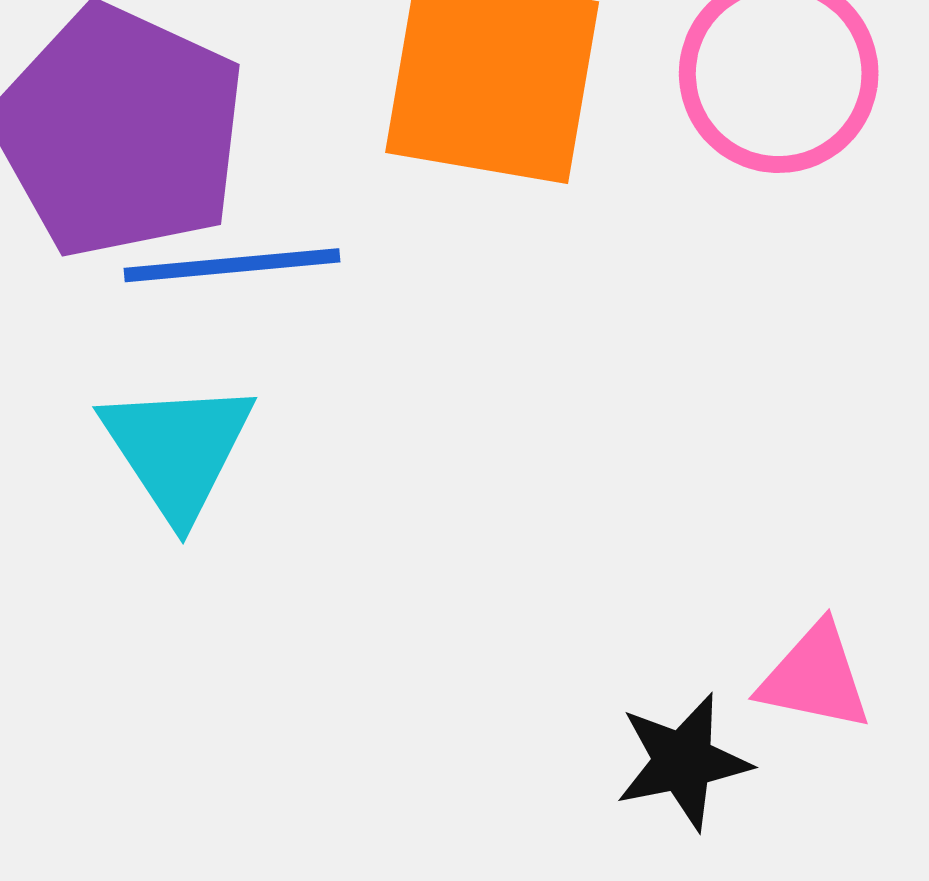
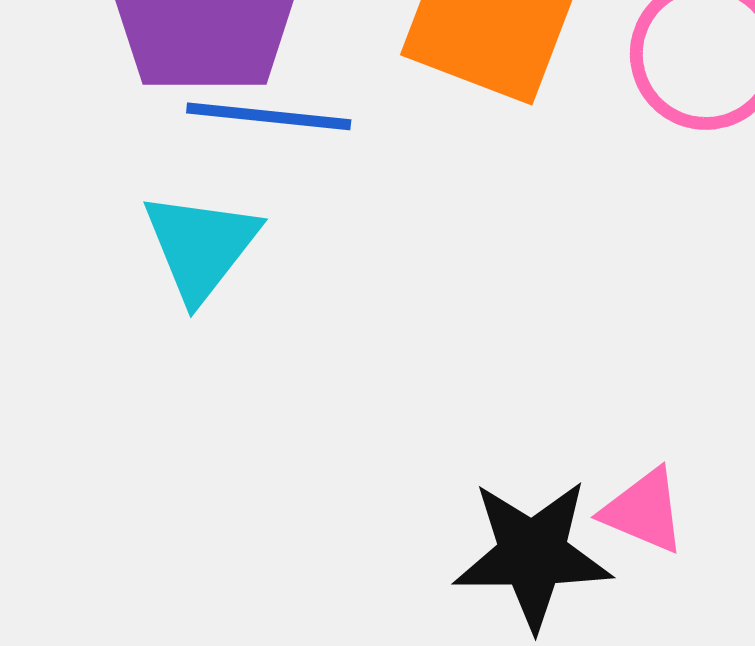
black star: (683, 761) -> (533, 554), size x1.5

